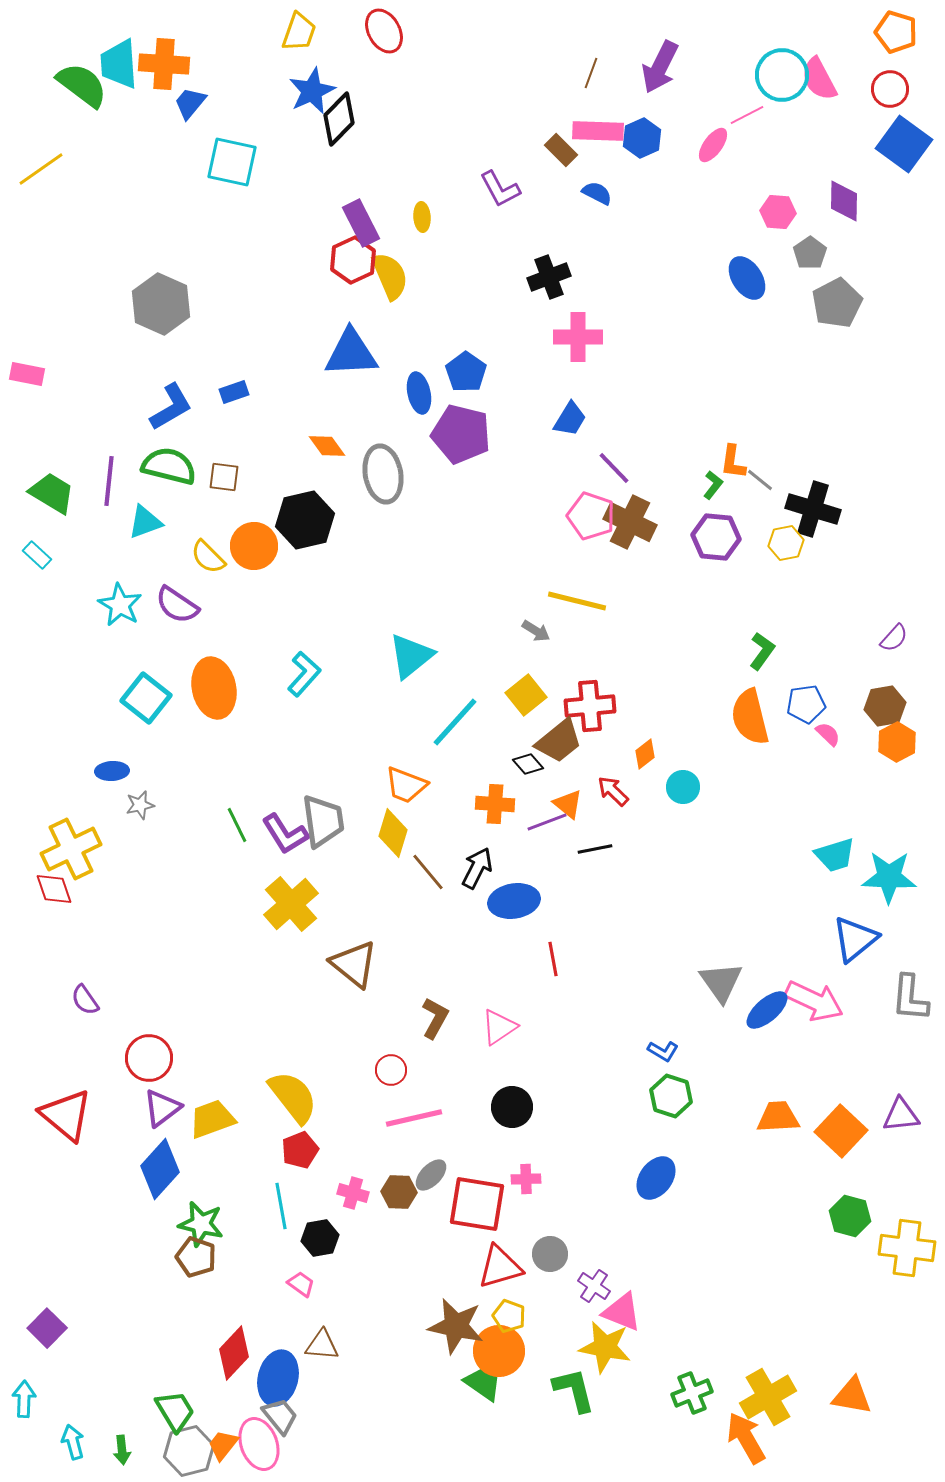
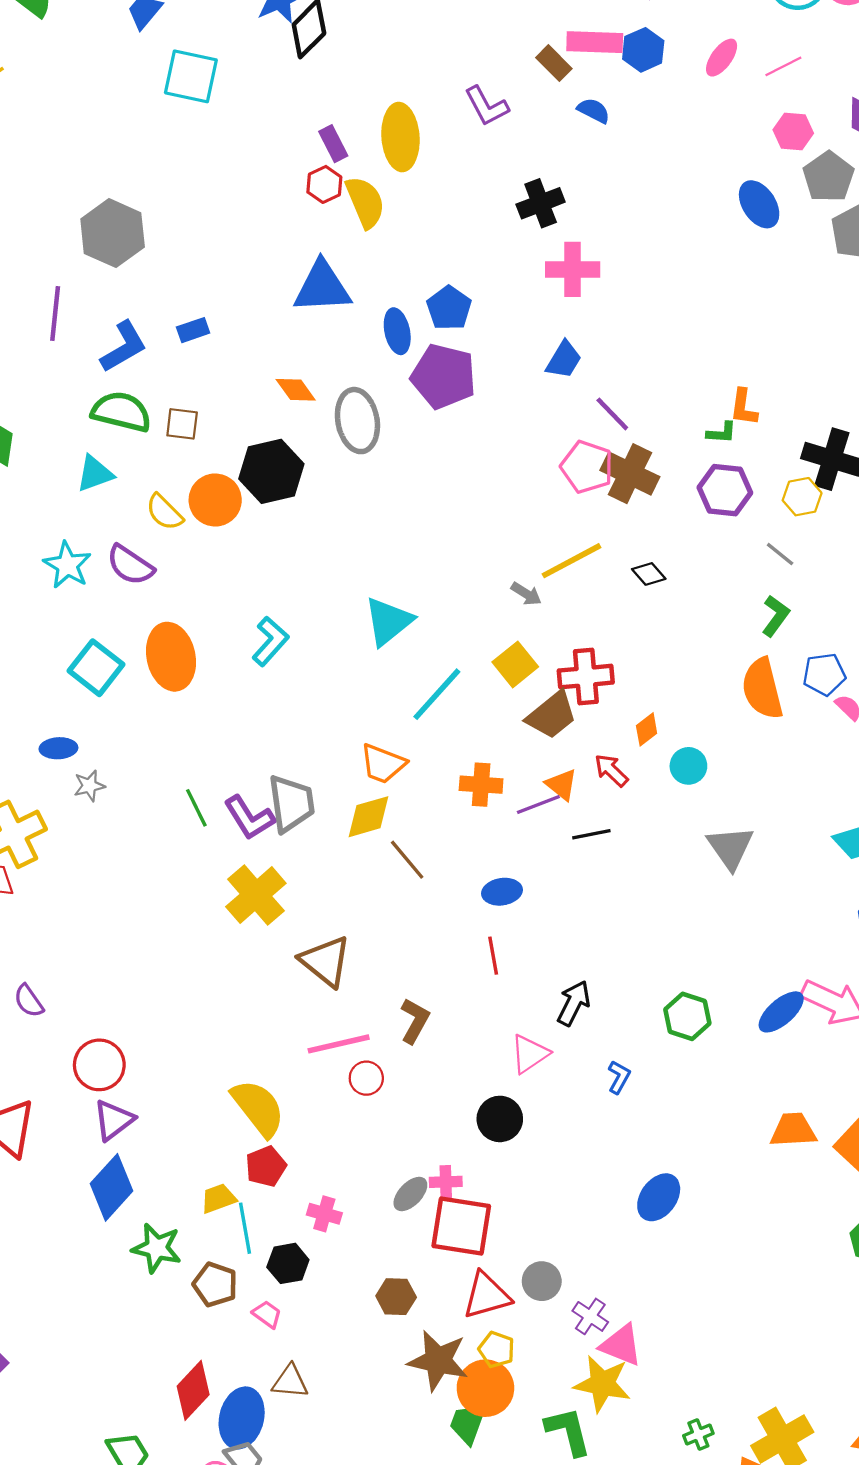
pink line: (747, 115) -> (783, 66), moved
yellow ellipse: (422, 217) -> (400, 137), size x2.0
purple rectangle: (361, 223) -> (333, 144), size x0.7
gray pentagon: (810, 253) -> (829, 177), size x1.4
red hexagon: (353, 260) -> (324, 184), size x0.7
gray line: (760, 480) -> (780, 554), moved
purple line: (109, 481) -> (55, 314), moved
green L-shape: (713, 485) -> (722, 433), turned 56
yellow line: (577, 601) -> (572, 561), turned -42
black diamond: (528, 764) -> (649, 574), moved
yellow diamond: (393, 833) -> (368, 817), turned 57
black arrow: (477, 868) -> (574, 1003), moved
blue ellipse: (514, 901) -> (502, 892), size x0.7
red line: (553, 959) -> (493, 956), moved
gray triangle: (721, 982) -> (730, 848), moved
pink triangle: (499, 1027) -> (530, 1054), moved
blue L-shape: (663, 1051) -> (619, 1077), moved, turned -92
green hexagon: (671, 1096) -> (687, 1016), moved
pink line: (414, 1118) -> (339, 1044), moved
yellow trapezoid: (212, 1119) -> (218, 1198), moved, size x0.7
pink cross: (526, 1179) -> (446, 1182), moved
brown hexagon: (399, 1192) -> (396, 1297), moved
brown pentagon: (196, 1257) -> (215, 1284), moved
green trapezoid: (483, 1383) -> (468, 1423), turned -105
green cross: (692, 1393) -> (698, 1434), size x0.7

